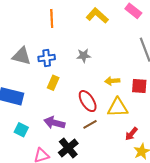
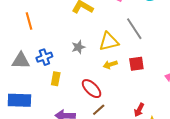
orange line: (52, 18) -> (29, 21), moved
yellow triangle: (118, 108) -> (109, 42), moved

